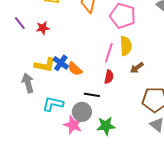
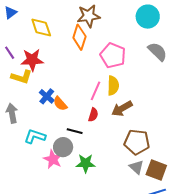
red star: (43, 28) -> (32, 60), size x1.6
yellow L-shape: (45, 65) -> (21, 77), moved
brown arrow: (137, 68) -> (122, 108), size x1.5

